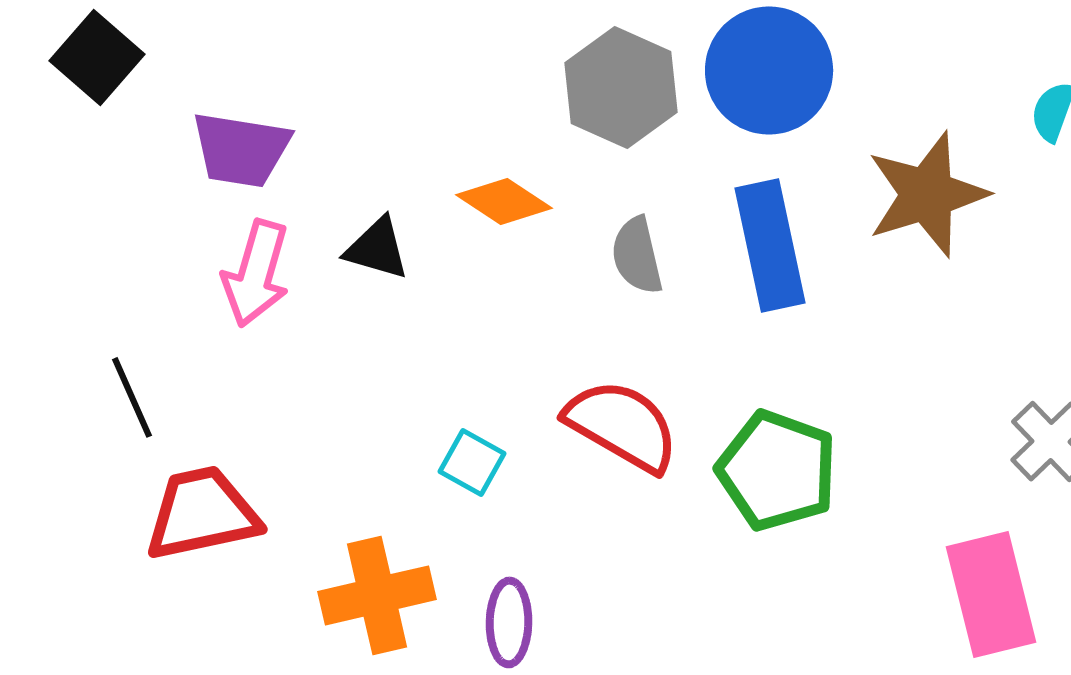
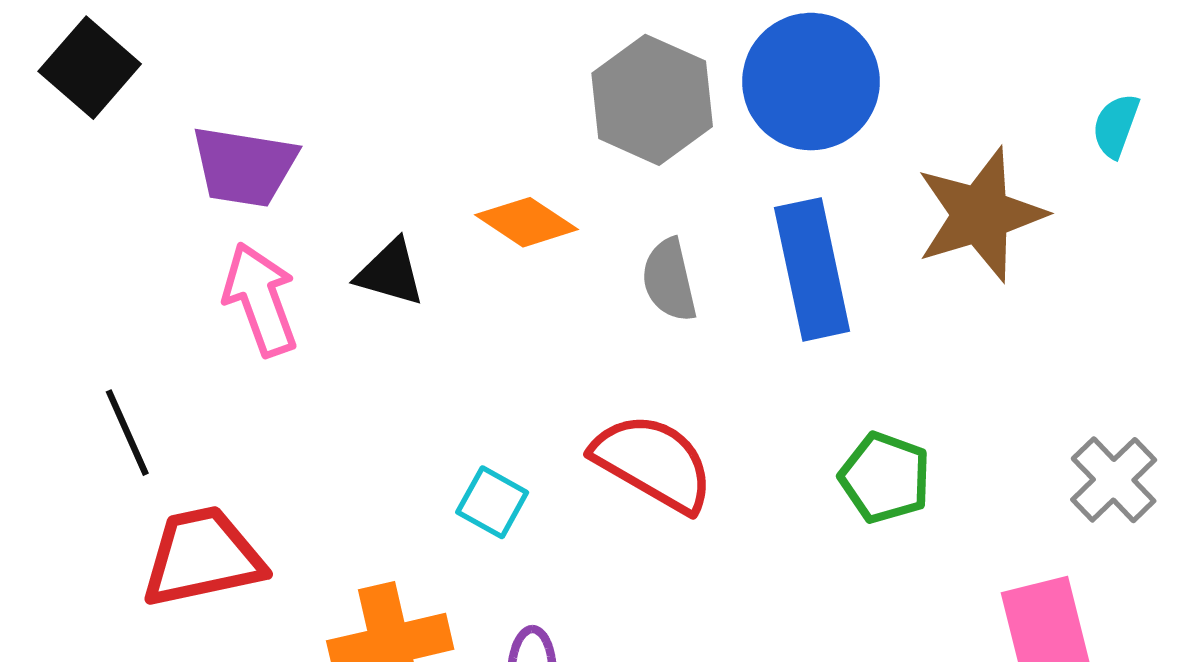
pink arrow: (256, 273) -> (260, 299), turned 144
green pentagon: (777, 470) -> (885, 478), moved, size x0.7

